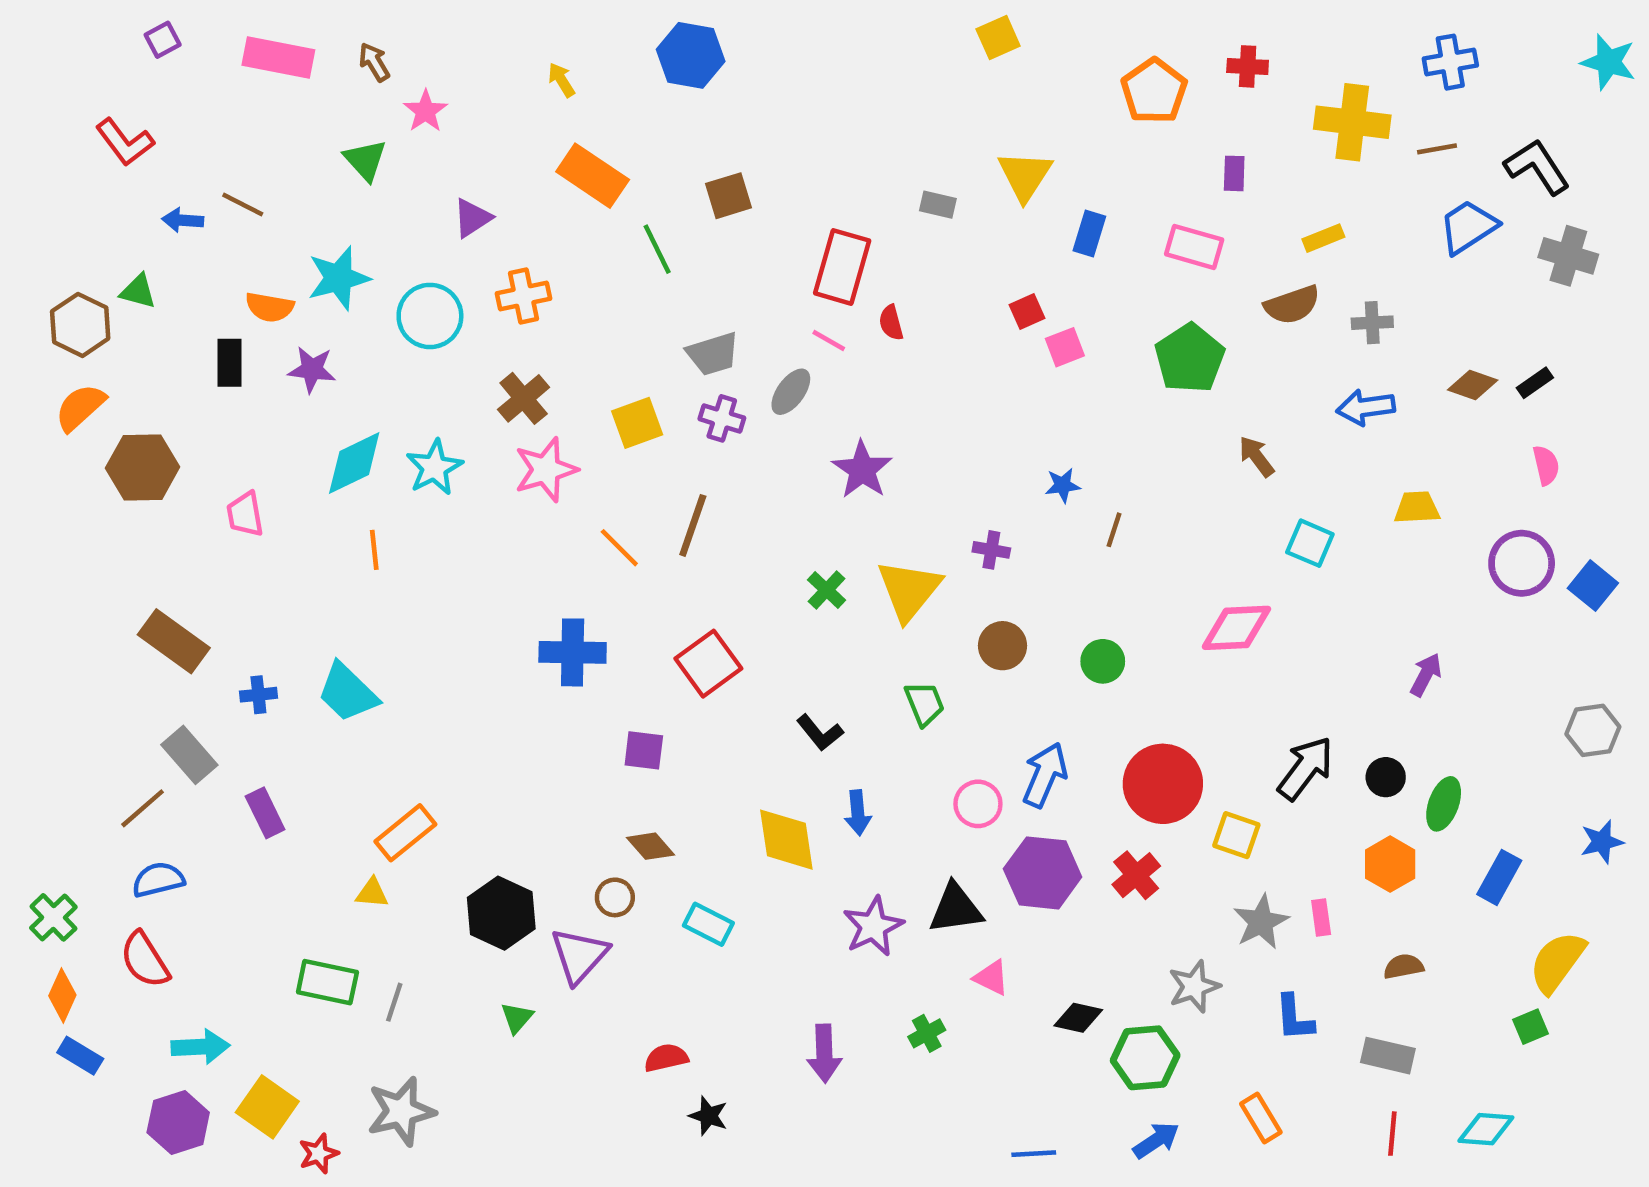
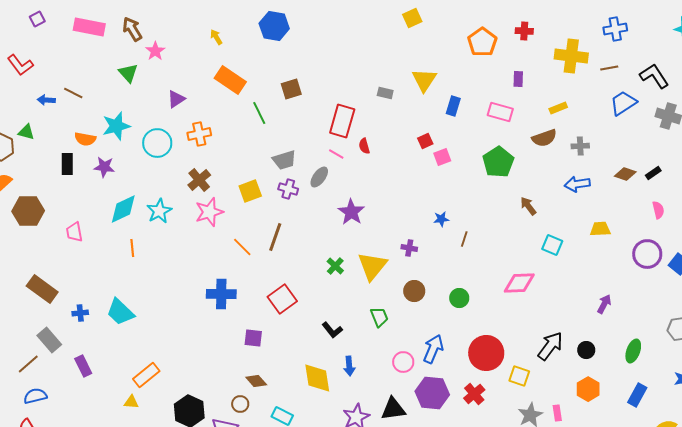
brown arrow: (374, 62) -> (132, 29), size x1.4
green ellipse: (1444, 804) -> (633, 351), moved

